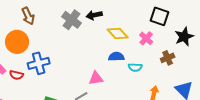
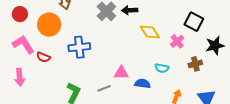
blue semicircle: (116, 57) -> (143, 84), moved
blue cross: (39, 63) -> (79, 47), moved

